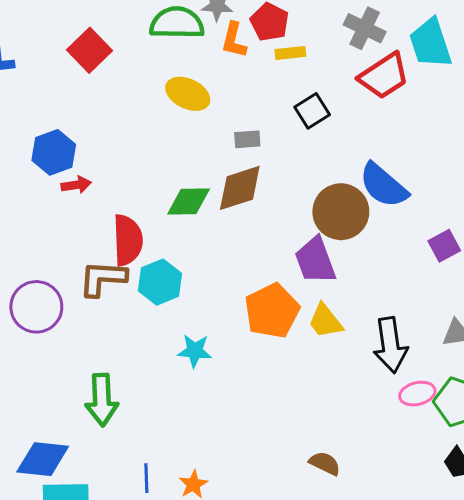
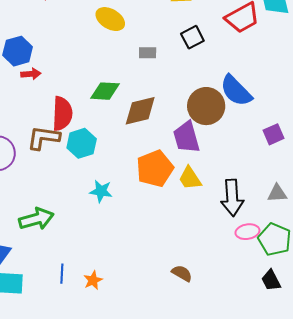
brown diamond: (240, 188) -> (140, 111), moved
green arrow: (102, 400) -> (36, 219), turned -108

